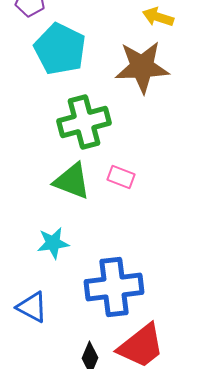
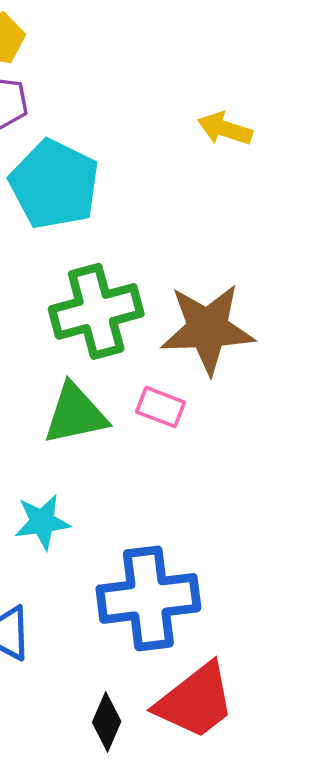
brown star: (142, 67) -> (208, 329), moved
green triangle: (72, 181) -> (75, 414), turned -33

